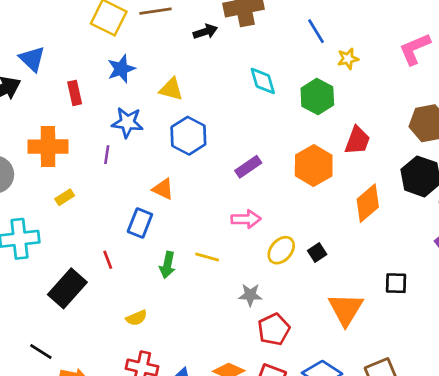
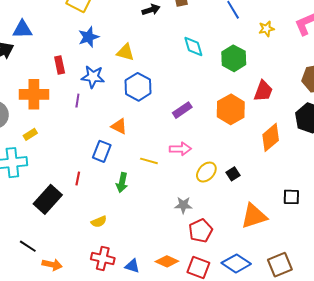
blue triangle: (32, 59) -> (22, 29), turned -45
yellow star: (348, 59) -> (266, 29), moved
red rectangle: (75, 93) -> (60, 65), moved
yellow rectangle: (65, 197) -> (30, 134), moved
yellow line: (207, 257) -> (149, 161), moved
red line: (108, 260) -> (78, 178), turned 32
orange triangle: (346, 309) -> (254, 216), turned 40

